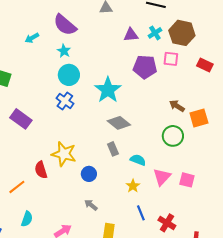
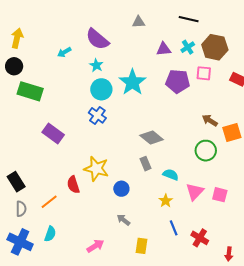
cyan star: (108, 90) -> (132, 82), moved
cyan semicircle: (27, 219) -> (50, 234), moved

